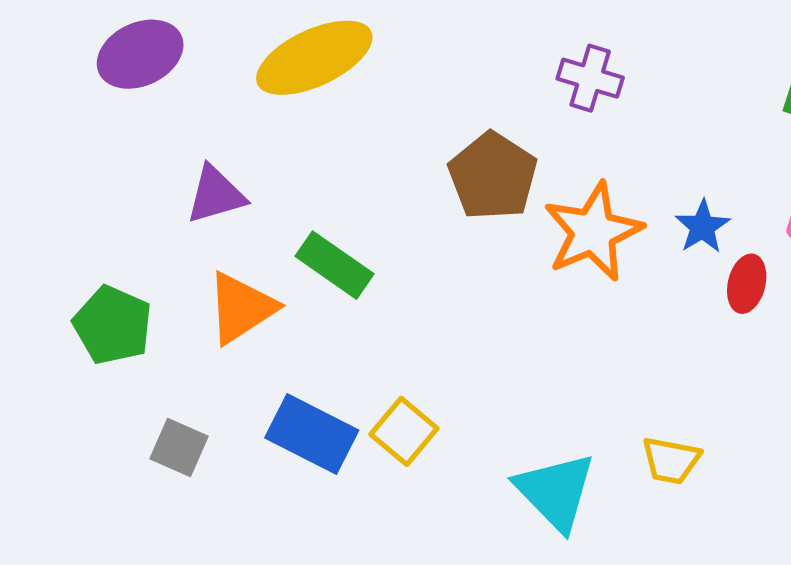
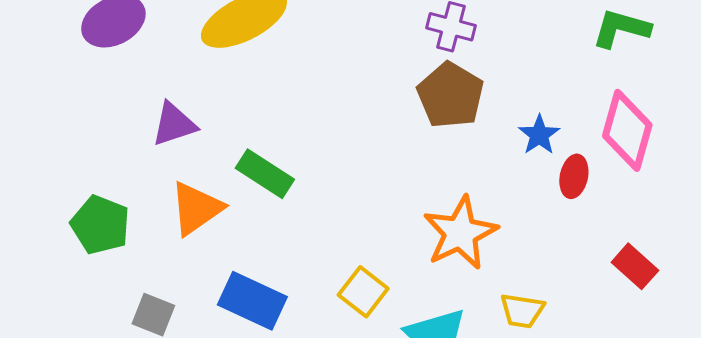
brown pentagon: (493, 176) -> (450, 95), moved
orange star: (593, 232) -> (460, 233), moved
yellow square: (404, 431) -> (363, 292), moved

